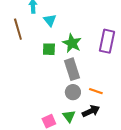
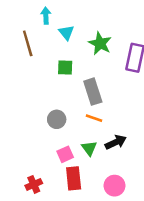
green star: (72, 43) -> (100, 43), moved
orange line: (96, 91) -> (94, 118), moved
gray circle: (73, 92) -> (57, 119), moved

